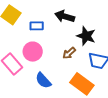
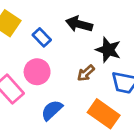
blue rectangle: (37, 26) -> (42, 37), turned 48
blue semicircle: (43, 80) -> (52, 110), turned 90

